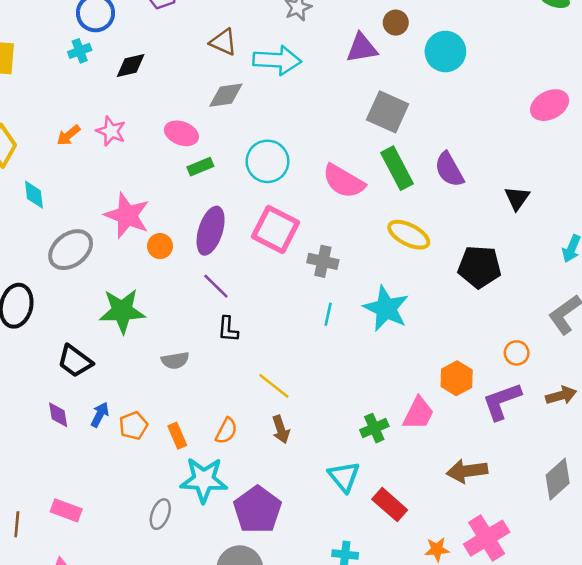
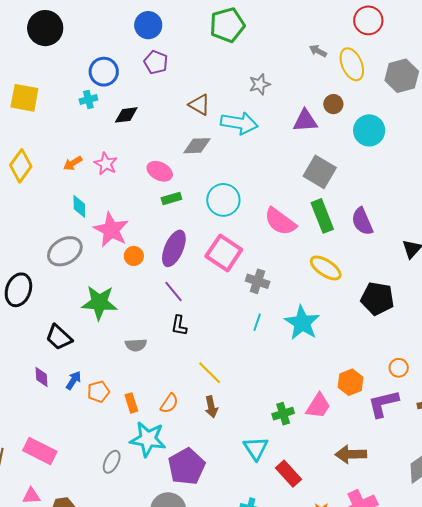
cyan diamond: (34, 195) -> (79, 206), moved
pink rectangle: (66, 510) -> (40, 451), size x1.4

